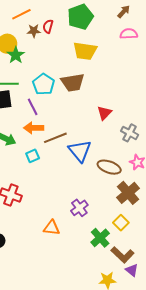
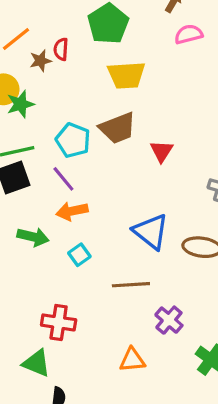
green star: (16, 55) -> (20, 104), turned 30
red triangle: (104, 113) -> (162, 151), moved
brown line: (55, 138) -> (131, 285), moved, turned 30

